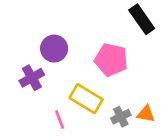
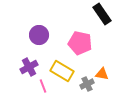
purple cross: (32, 78) -> (29, 67), moved
orange triangle: (146, 114) -> (102, 74), moved

